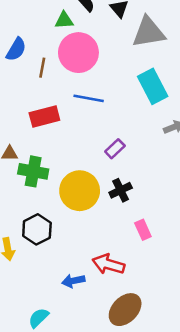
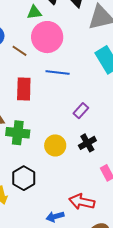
brown line: (42, 68) -> (19, 51), turned -63
red rectangle: (44, 116) -> (24, 89), turned -70
yellow circle: (80, 191) -> (55, 145), size x0.7

